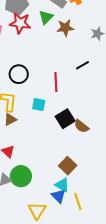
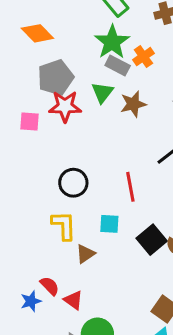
brown triangle: (10, 119) -> (85, 254), moved

